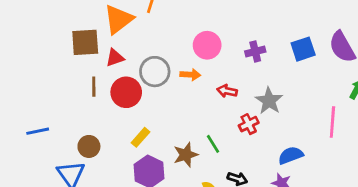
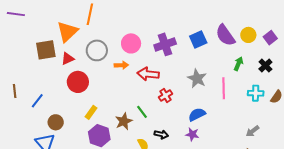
purple cross: (255, 51) -> (165, 44), size x1.5
gray circle: (155, 72) -> (97, 50), moved
brown line: (94, 87) -> (15, 91), moved
red arrow: (227, 91) -> (148, 74), size x1.5
gray star: (269, 101) -> (197, 78), moved
blue line: (38, 131) -> (37, 101), moved, turned -35

